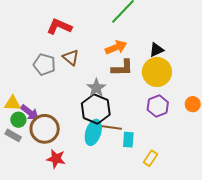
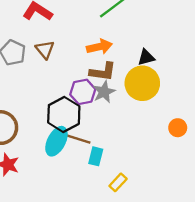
gray star: (96, 88) -> (104, 92), moved
purple hexagon: (158, 106) -> (83, 92), moved

